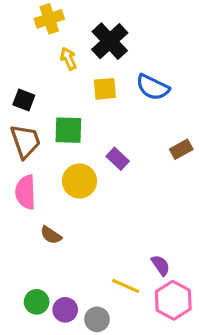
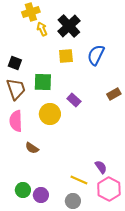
yellow arrow: (68, 59) -> (42, 29), moved
blue semicircle: (153, 87) -> (96, 55), turned 90
gray circle: (97, 319) -> (73, 201), moved

